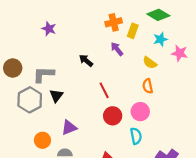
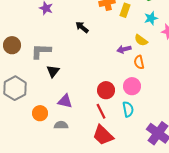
purple arrow: (117, 49) -> (124, 49), moved, turned -64
black arrow: (86, 61) -> (82, 27), moved
red line: (104, 90) -> (101, 111), moved
gray hexagon: (30, 100) -> (15, 88), moved
purple triangle: (69, 128) -> (65, 101), turned 35

